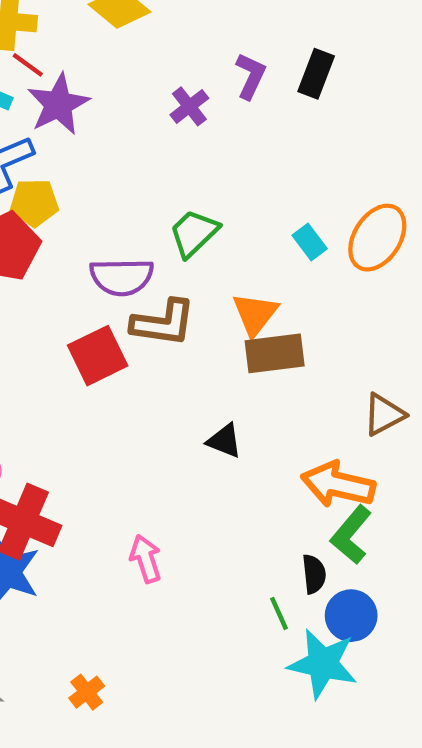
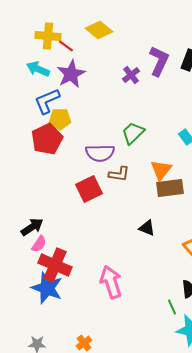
red line: (28, 65) -> (66, 46), moved
purple L-shape: (251, 76) -> (159, 61), size x1.4
brown L-shape: (163, 323) -> (119, 174), size x0.7
pink arrow: (146, 559) -> (111, 282), size x1.5

